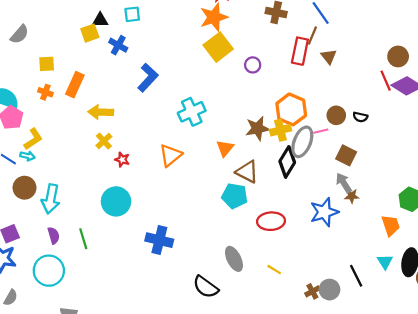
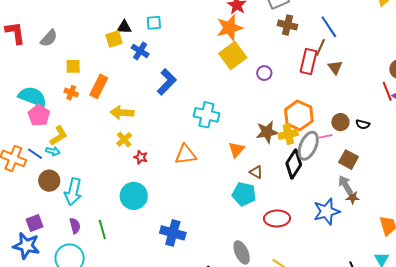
cyan cross: (192, 112) -> (206, 115), turned 35
orange triangle: (171, 155) -> (186, 155), turned 30
brown triangle: (247, 172) -> (256, 172), size x0.6

